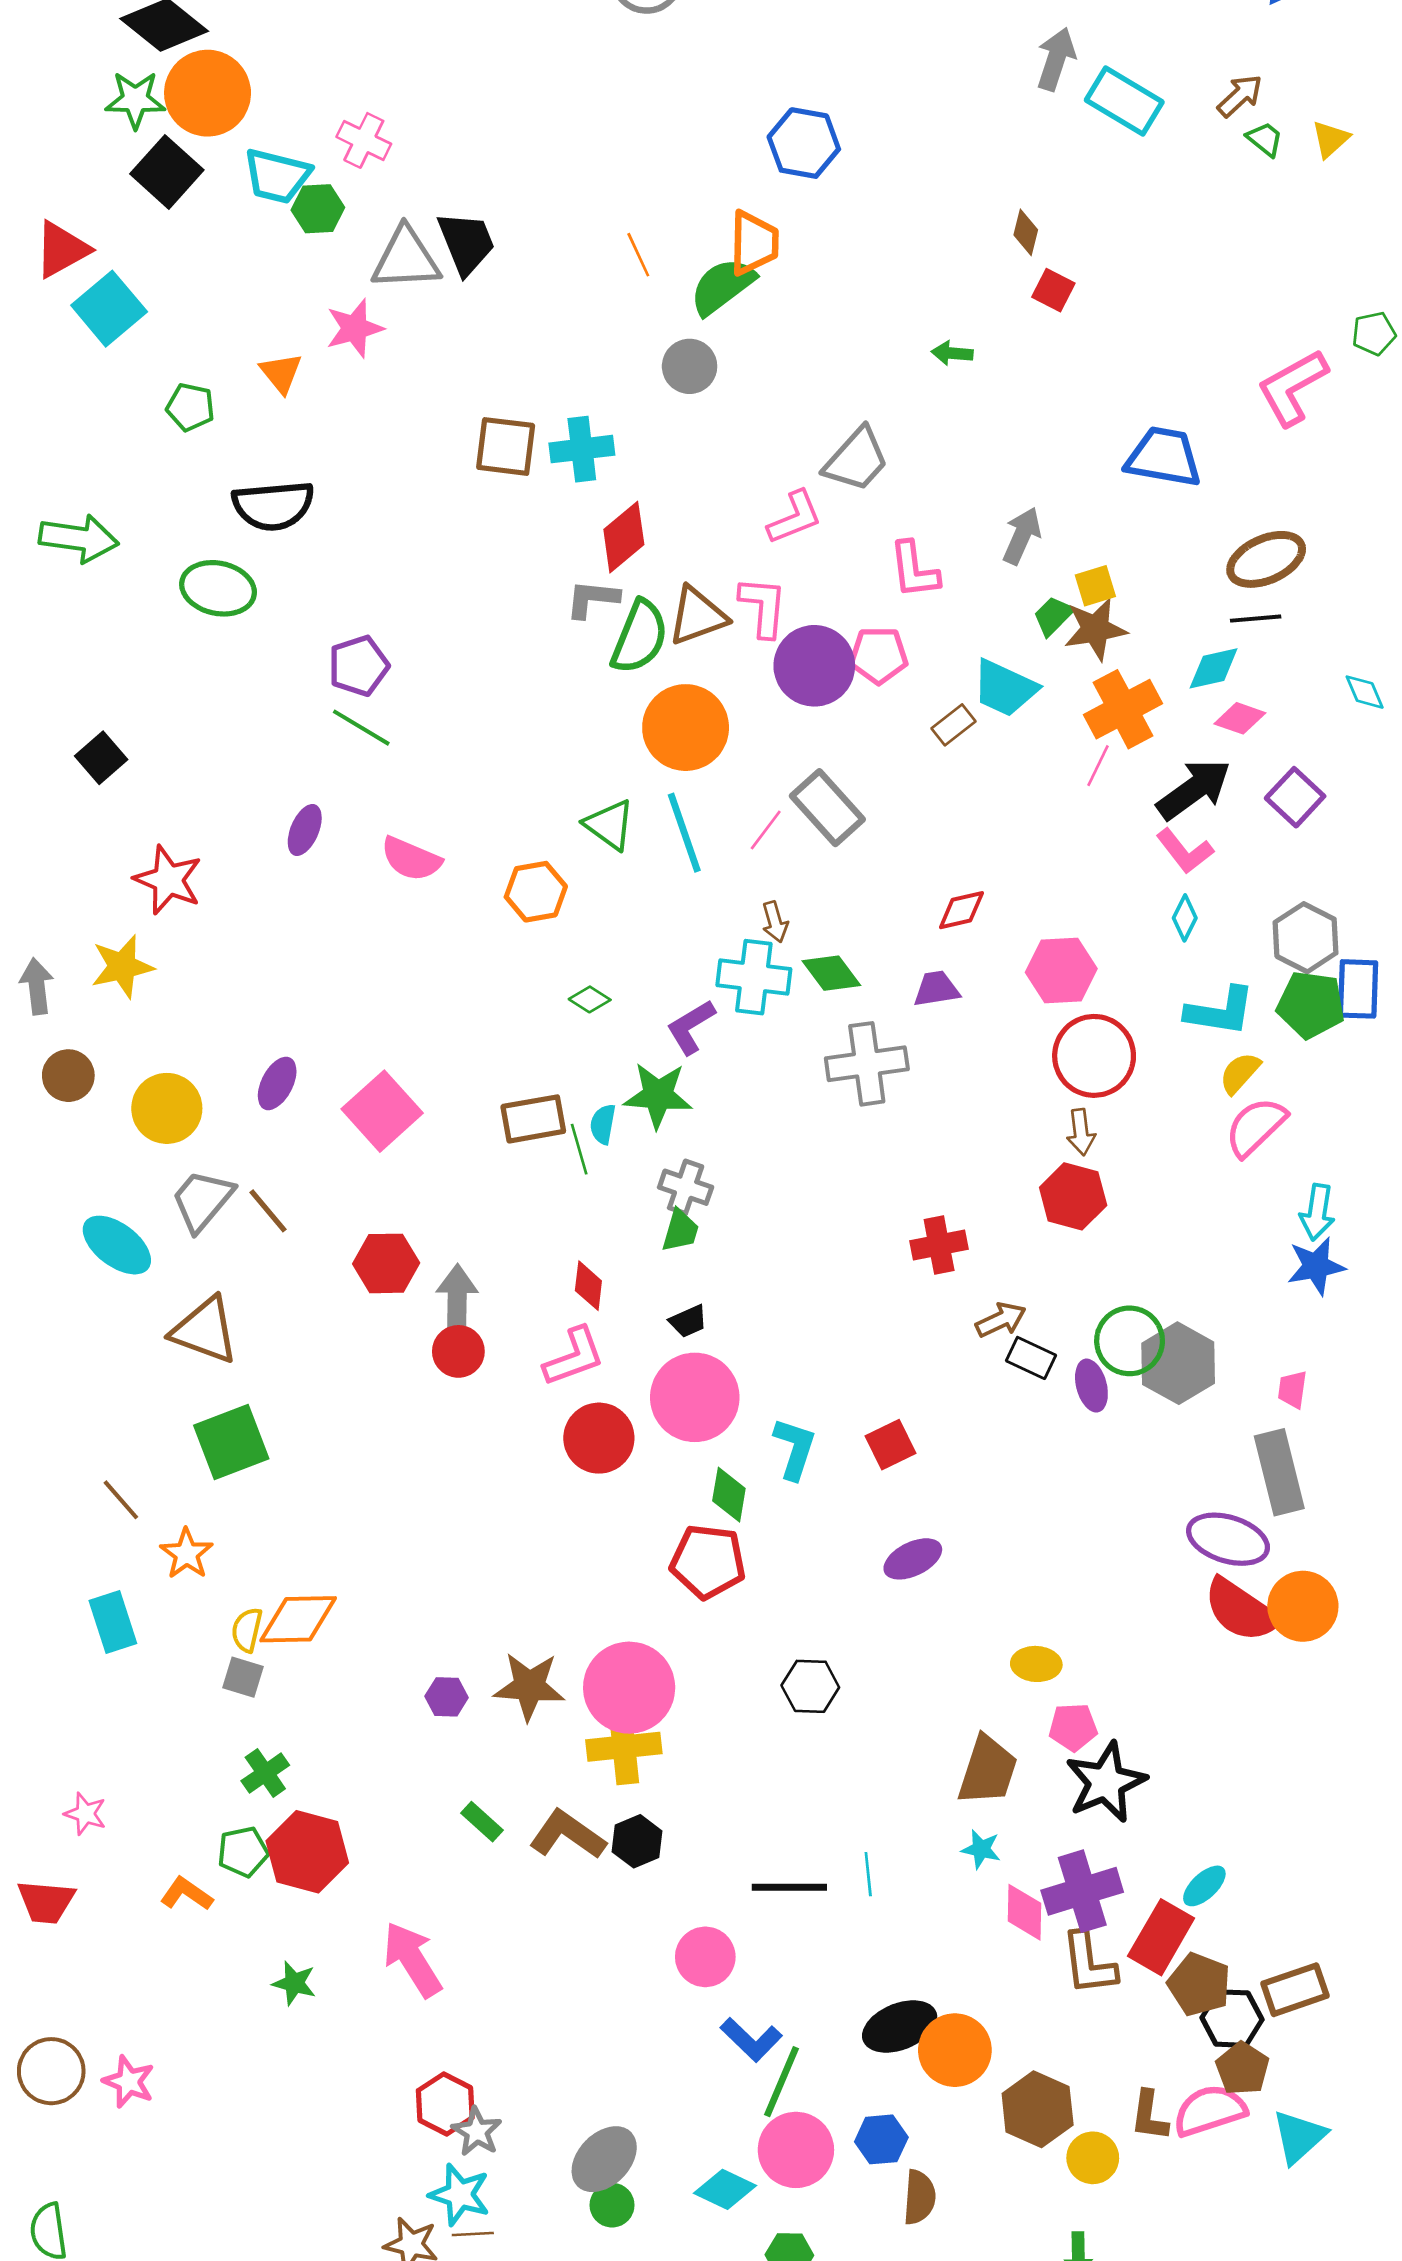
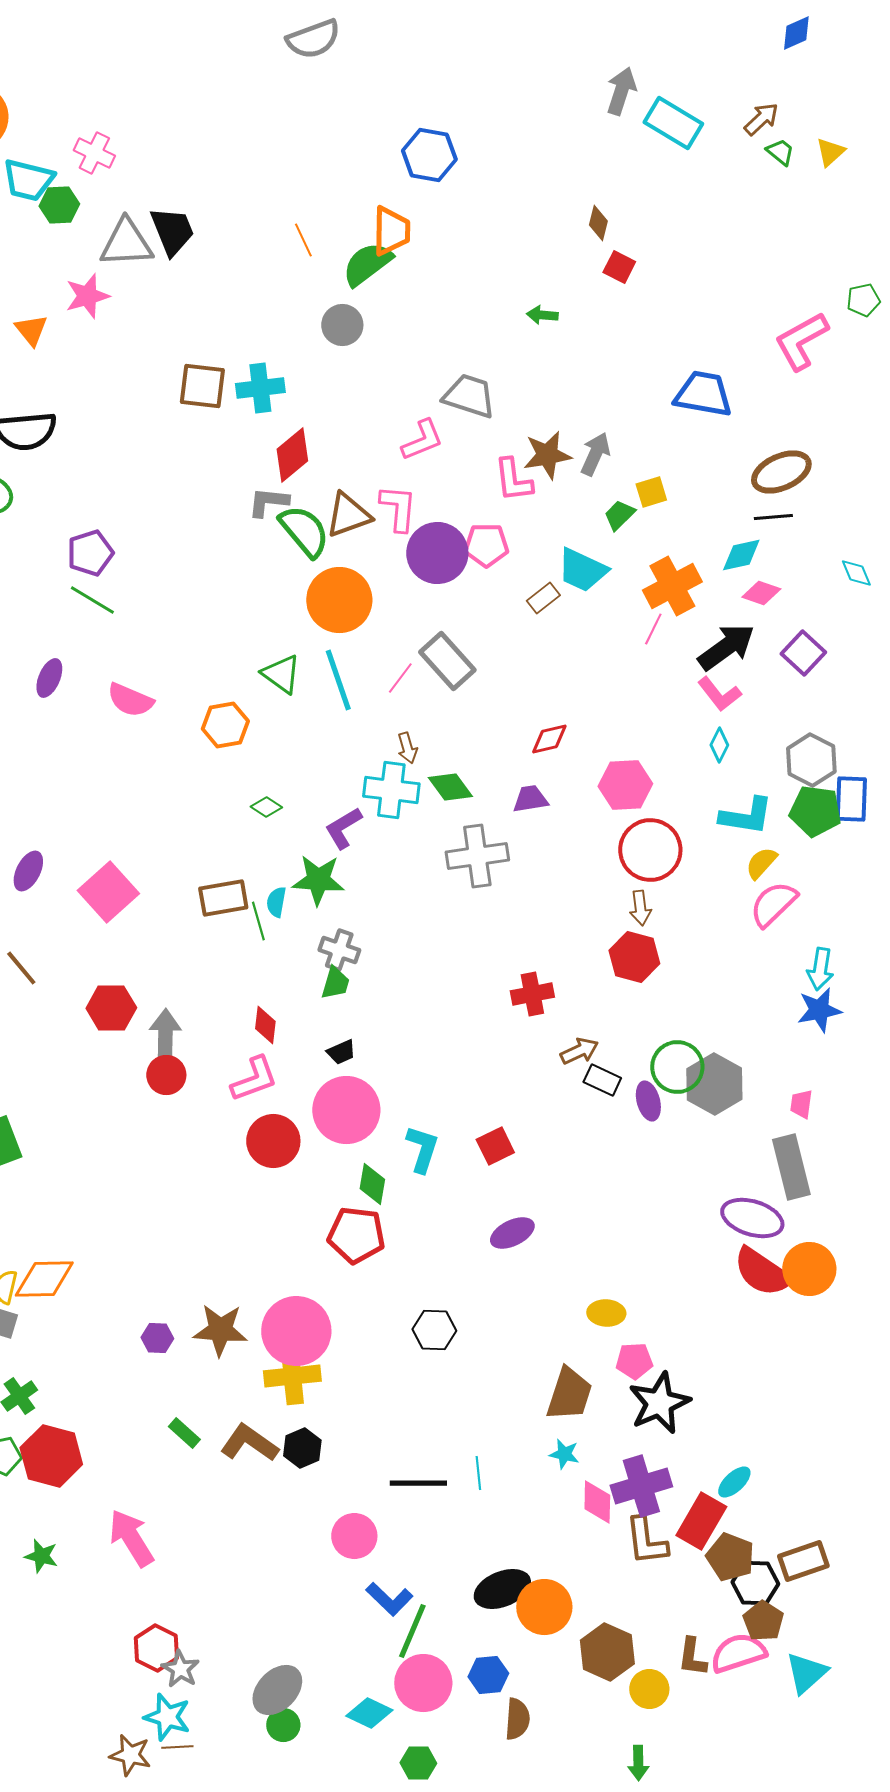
gray trapezoid: (856, 460) -> (469, 396), turned -114
brown star: (1095, 629) -> (547, 455), moved
green semicircle: (640, 637) -> (304, 531), turned -62

